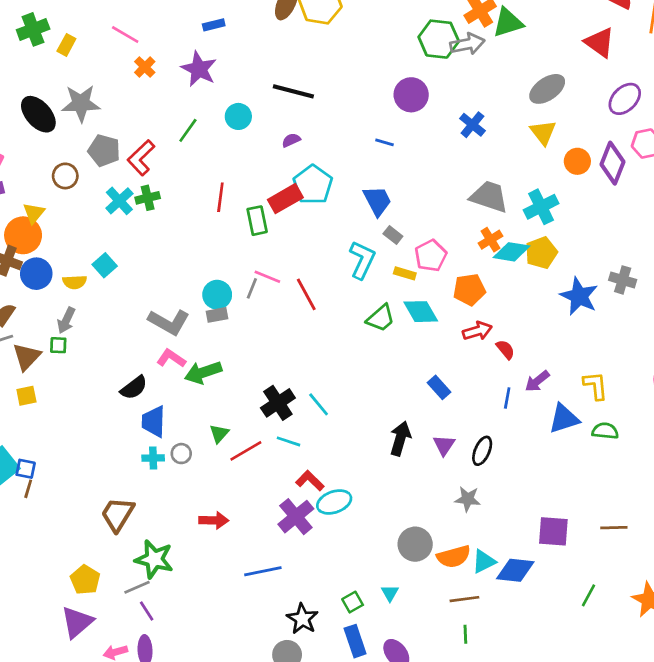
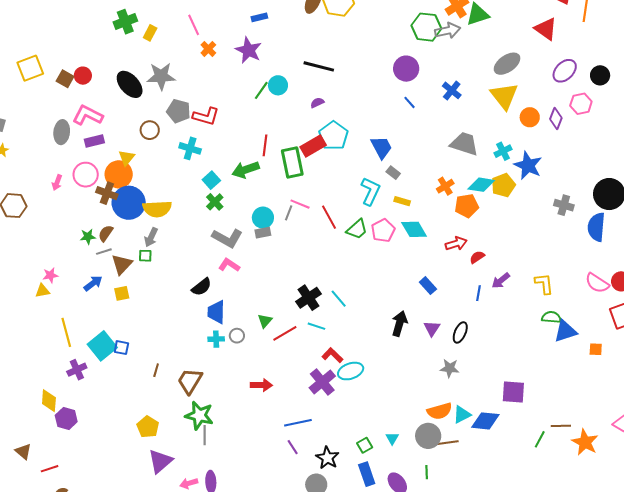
pink line: (125, 34) -> (194, 25), turned 35
green line: (188, 130) -> (261, 90), moved
yellow triangle: (543, 132) -> (504, 96), size x1.4
blue line: (384, 142) -> (409, 102), moved, turned 32
red L-shape: (141, 158) -> (206, 116), turned -120
purple diamond: (613, 163) -> (556, 118), size x0.7
green cross: (148, 198) -> (215, 202), moved, turned -30
cyan cross: (119, 201) -> (190, 148), turned -30
cyan cross: (541, 207) -> (503, 151), size x0.7
green rectangle: (257, 221) -> (292, 162), size x1.4
orange cross: (490, 240) -> (445, 186), moved
pink pentagon: (431, 256) -> (383, 230), moved
cyan square: (105, 265) -> (211, 180), moved
blue circle: (36, 274) -> (129, 203), size x1.4
yellow semicircle: (75, 282) -> (157, 209), size x1.6
orange pentagon: (469, 290) -> (467, 206), moved
blue star: (579, 296) -> (528, 165), moved
green trapezoid: (381, 318) -> (357, 229), moved
red semicircle: (505, 349) -> (477, 257), turned -84
green arrow: (203, 373) -> (246, 170), moved
blue triangle: (564, 419) -> (565, 331), moved
brown line: (28, 489) -> (156, 370), moved
brown line: (614, 528) -> (561, 426), moved
gray circle: (415, 544) -> (428, 436), moved
green star: (154, 559) -> (199, 415), moved
yellow pentagon: (85, 580) -> (148, 427), moved
gray line: (137, 587) -> (205, 435), turned -66
purple line: (147, 611) -> (293, 447), moved
green line: (465, 634) -> (427, 472), moved

